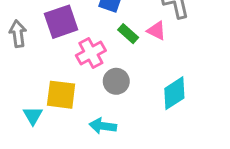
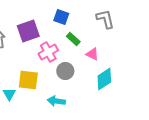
pink triangle: (156, 31) -> (92, 54), moved

